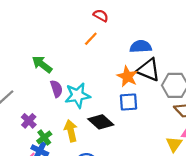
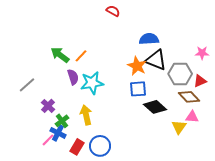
orange line: (91, 39) -> (81, 56), moved
black diamond: (101, 122) -> (155, 107), moved

